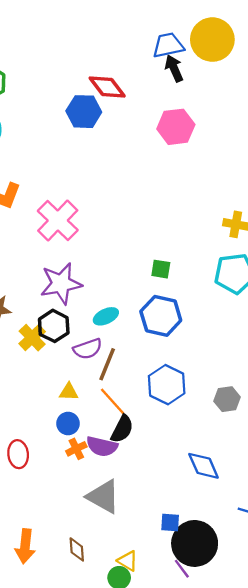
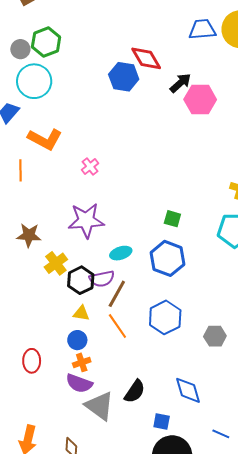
black arrow: (174, 68) -> (180, 83), moved, turned 65
pink cross: (58, 221) -> (90, 167), size x0.5
black hexagon: (54, 326) -> (81, 280), moved
black semicircle: (122, 429) -> (135, 391), moved
purple semicircle: (102, 446) -> (79, 383), moved
blue square: (170, 522) -> (162, 421), moved

